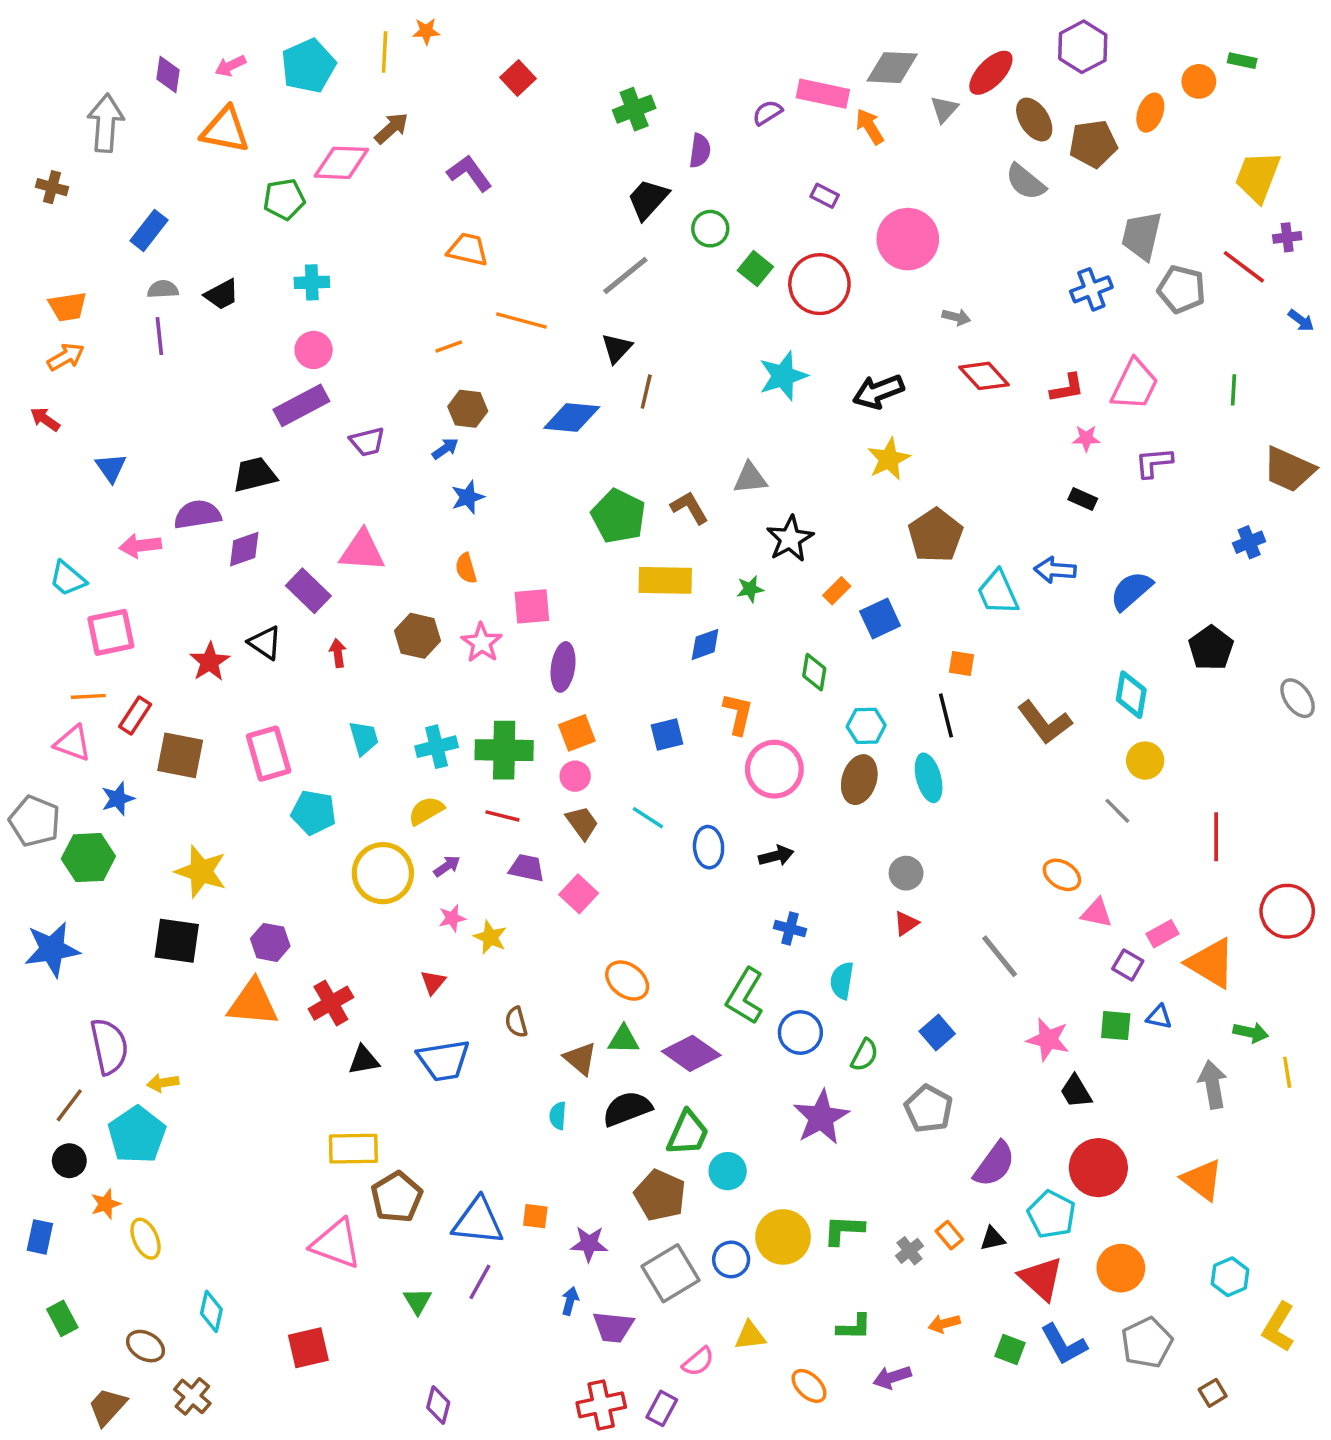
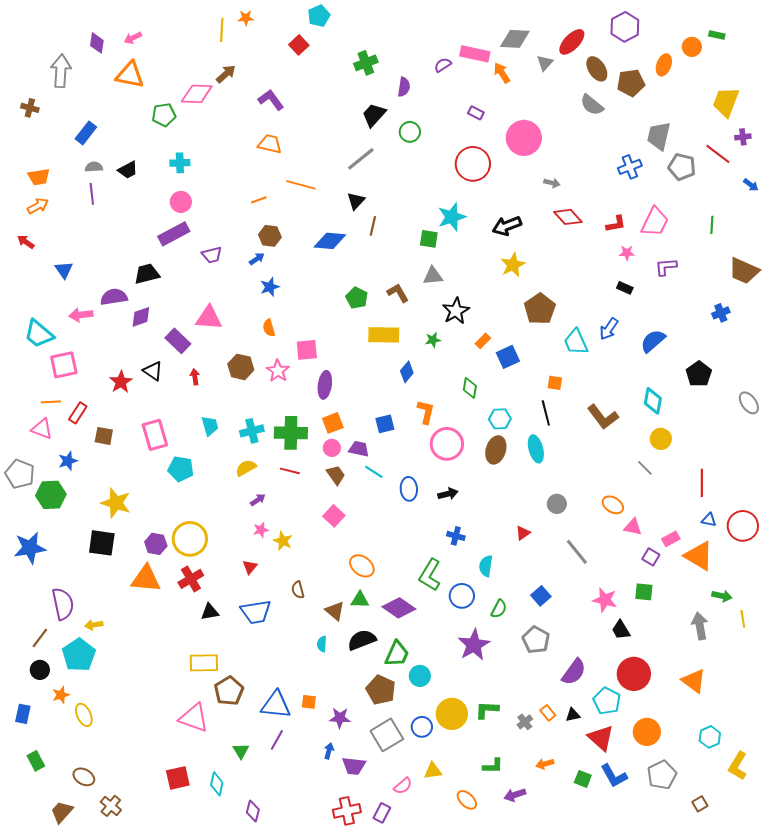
cyan pentagon: (308, 66) -> (319, 16), moved, size x0.7
green square: (755, 269) -> (429, 239), moved, turned -30
green pentagon: (618, 516) -> (357, 298), size x0.7
blue arrow: (1055, 570) -> (609, 329), turned -60
cyan trapezoid: (68, 579) -> (39, 334), size x1.4
blue diamond: (705, 644) -> (407, 372), turned -30
brown square: (180, 755) -> (104, 436), size x0.7
purple trapezoid: (527, 868) -> (359, 449), moved
yellow circle: (383, 873) -> (190, 539), moved
gray circle: (906, 873) -> (557, 504), moved
blue triangle: (1159, 1017) -> (709, 520), moved
cyan diamond: (211, 1311) -> (217, 784), moved

